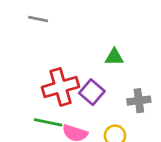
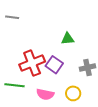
green line: (48, 122) -> (15, 85), moved

